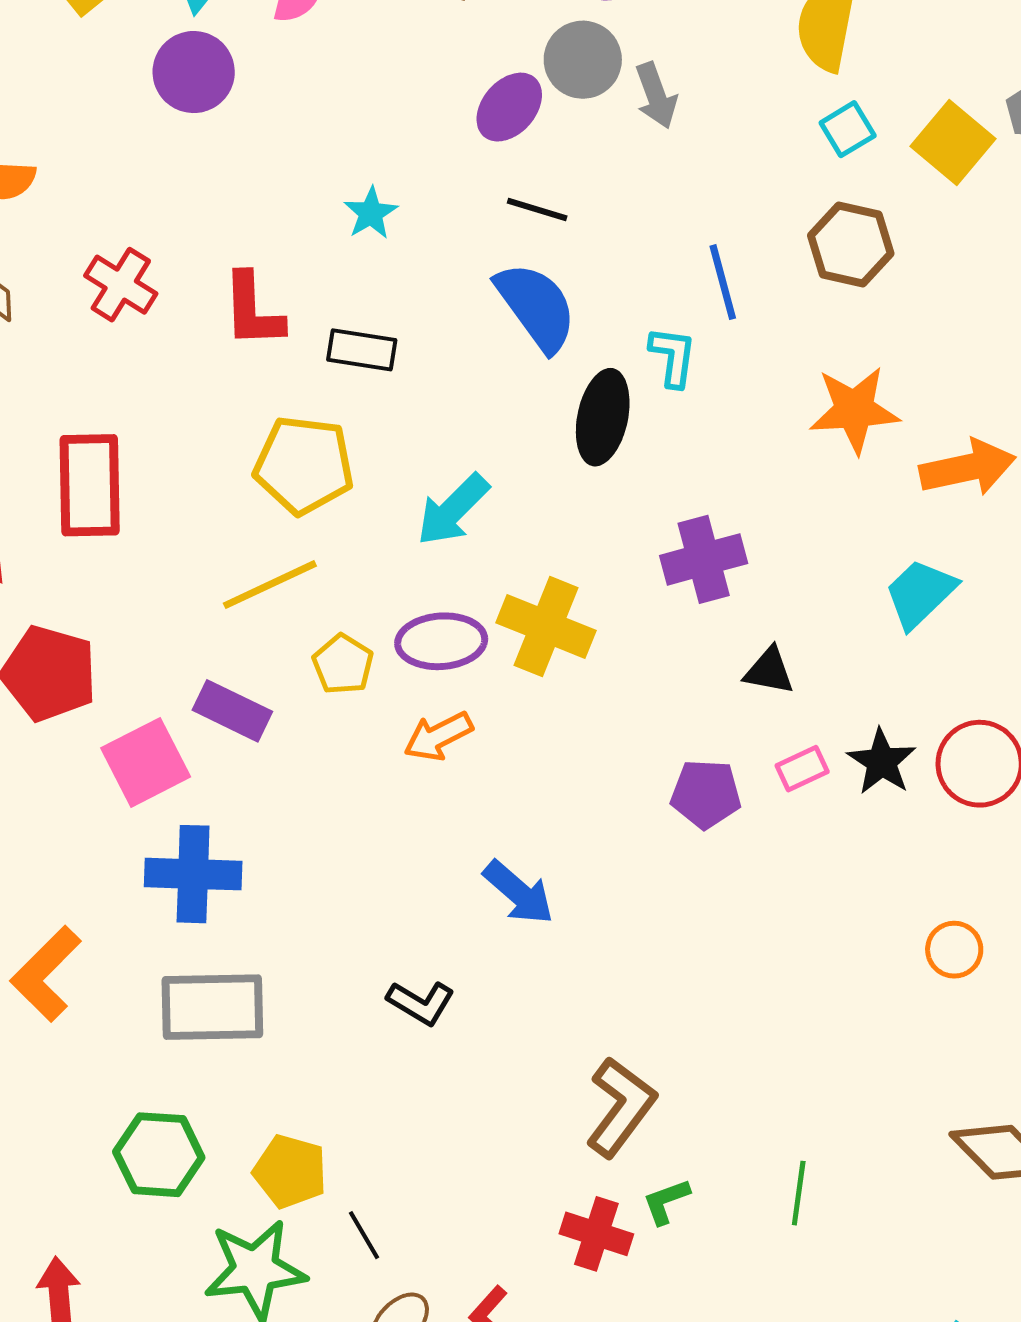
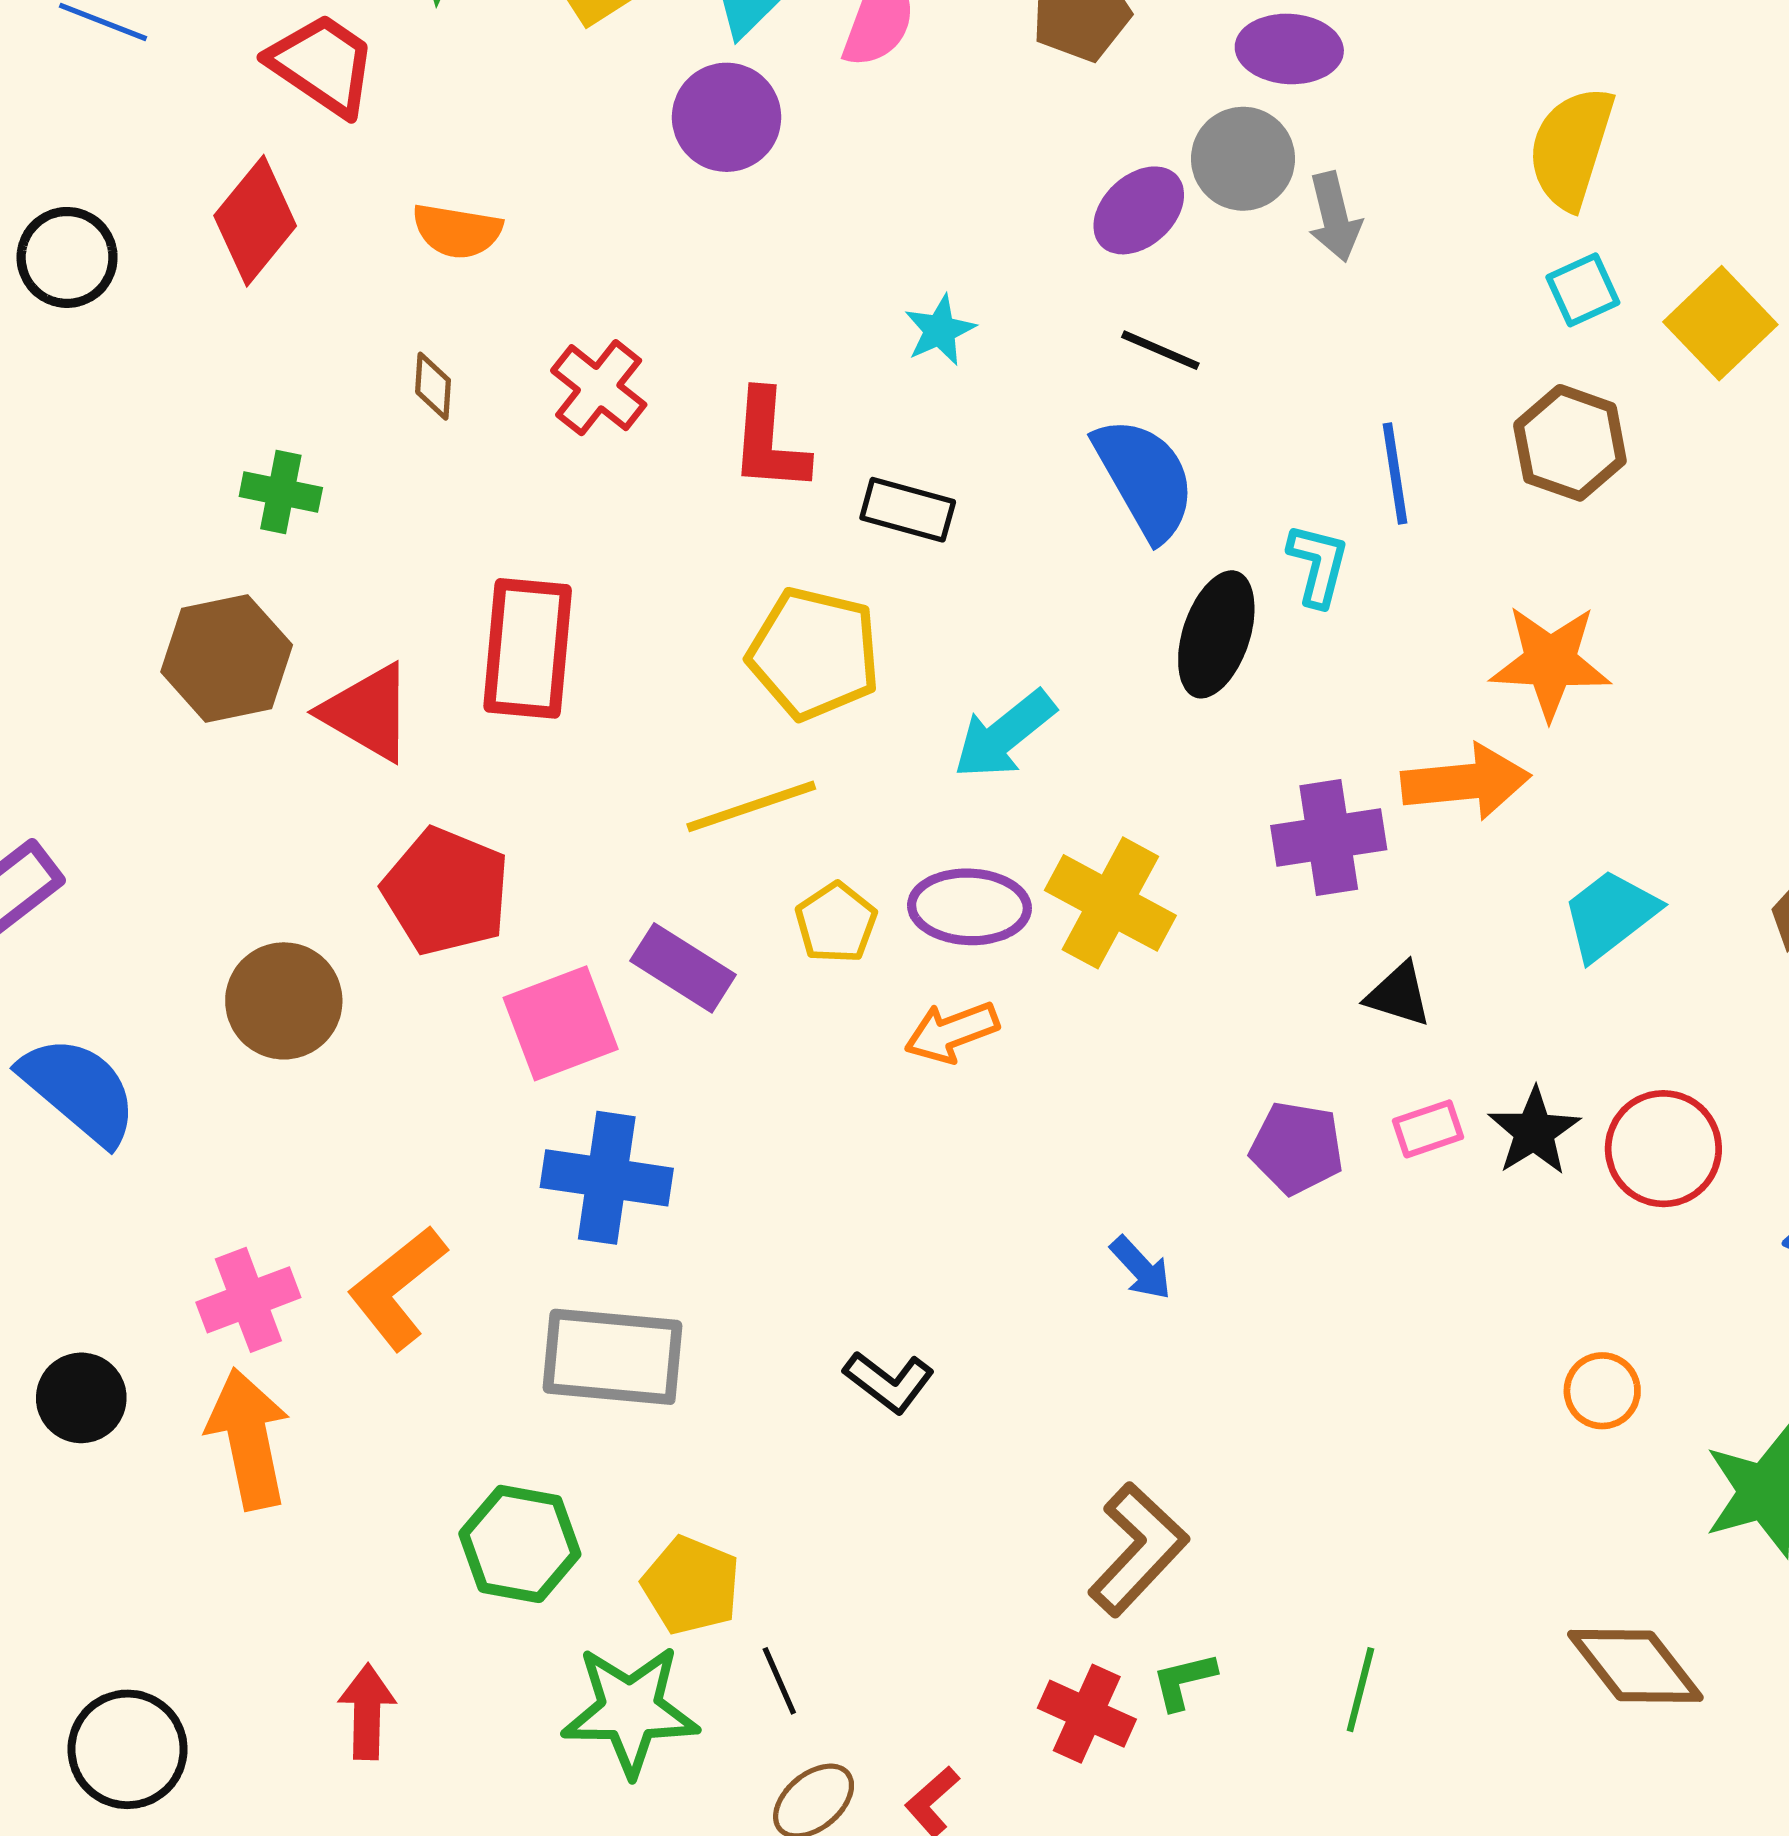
orange arrow: (968, 468) -> (1466, 782), moved
blue arrow: (519, 893) -> (1141, 1268), moved, size x0.7

